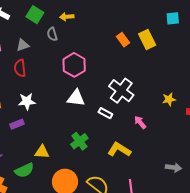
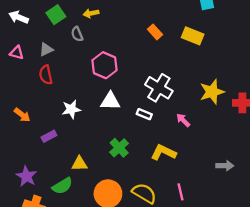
green square: (35, 15) -> (56, 15), turned 30
yellow rectangle: (147, 40) -> (193, 36), moved, turned -36
yellow star: (169, 99) -> (212, 92), size x1.6
white star: (27, 101) -> (71, 109), moved

